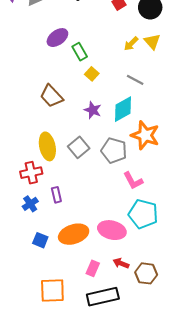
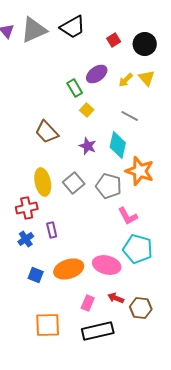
purple ellipse: (57, 38) -> (97, 74), moved
cyan diamond: (123, 109) -> (118, 145), turned -48

